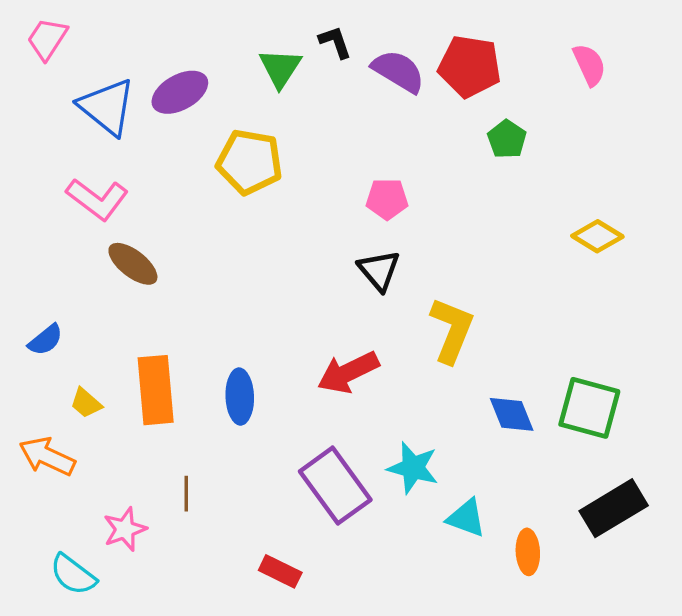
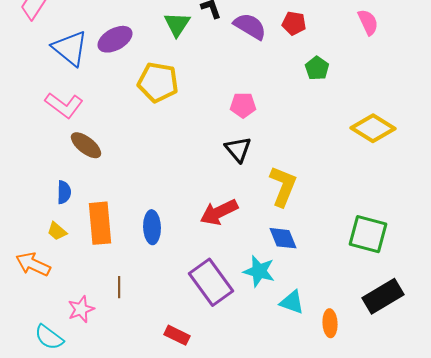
red pentagon: (470, 66) -> (294, 23), size x0.6
yellow diamond: (597, 236) -> (373, 128), size x1.4
blue semicircle: (46, 340) -> (64, 192), moved, turned -50
blue diamond: (512, 414) -> (283, 238), moved

